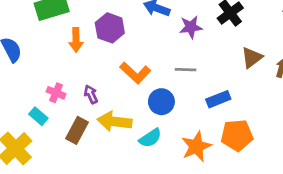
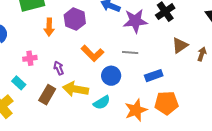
purple star: (191, 27) -> (135, 21), size x1.4
pink cross: (56, 93) -> (30, 58), moved, turned -32

